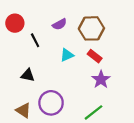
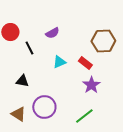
brown hexagon: (91, 28) -> (103, 41), moved

